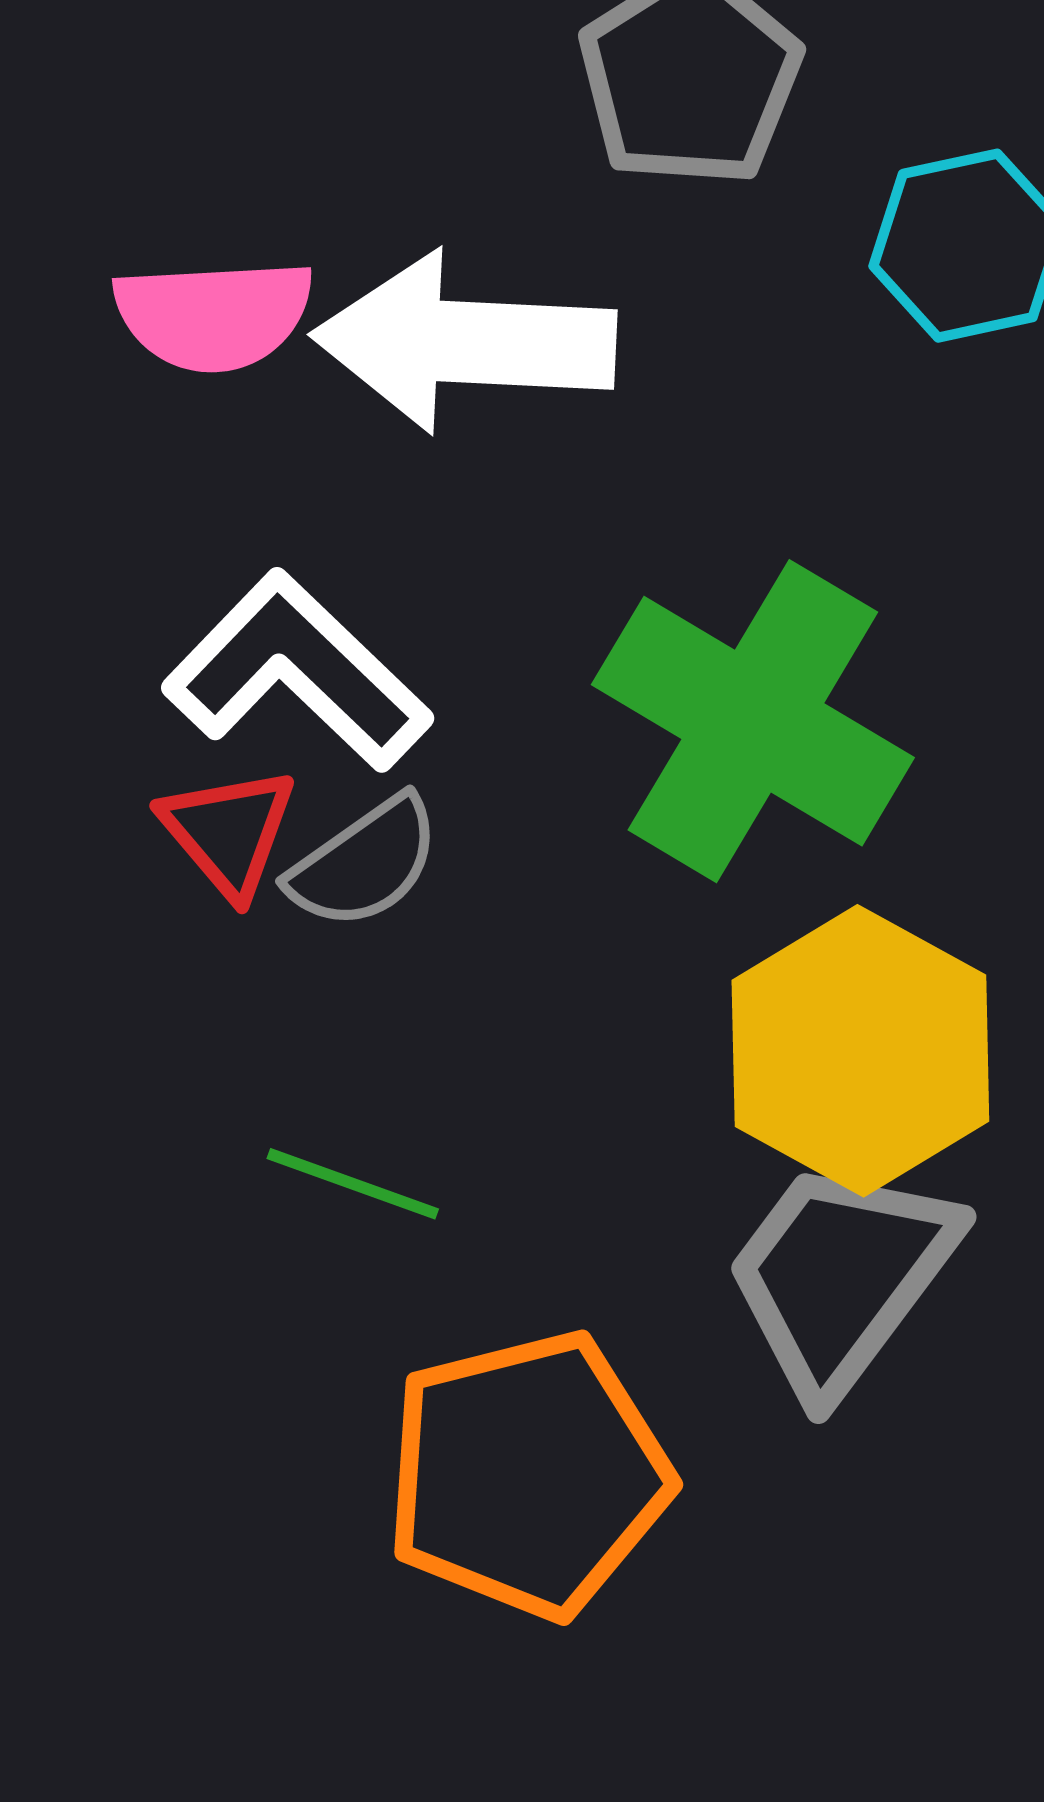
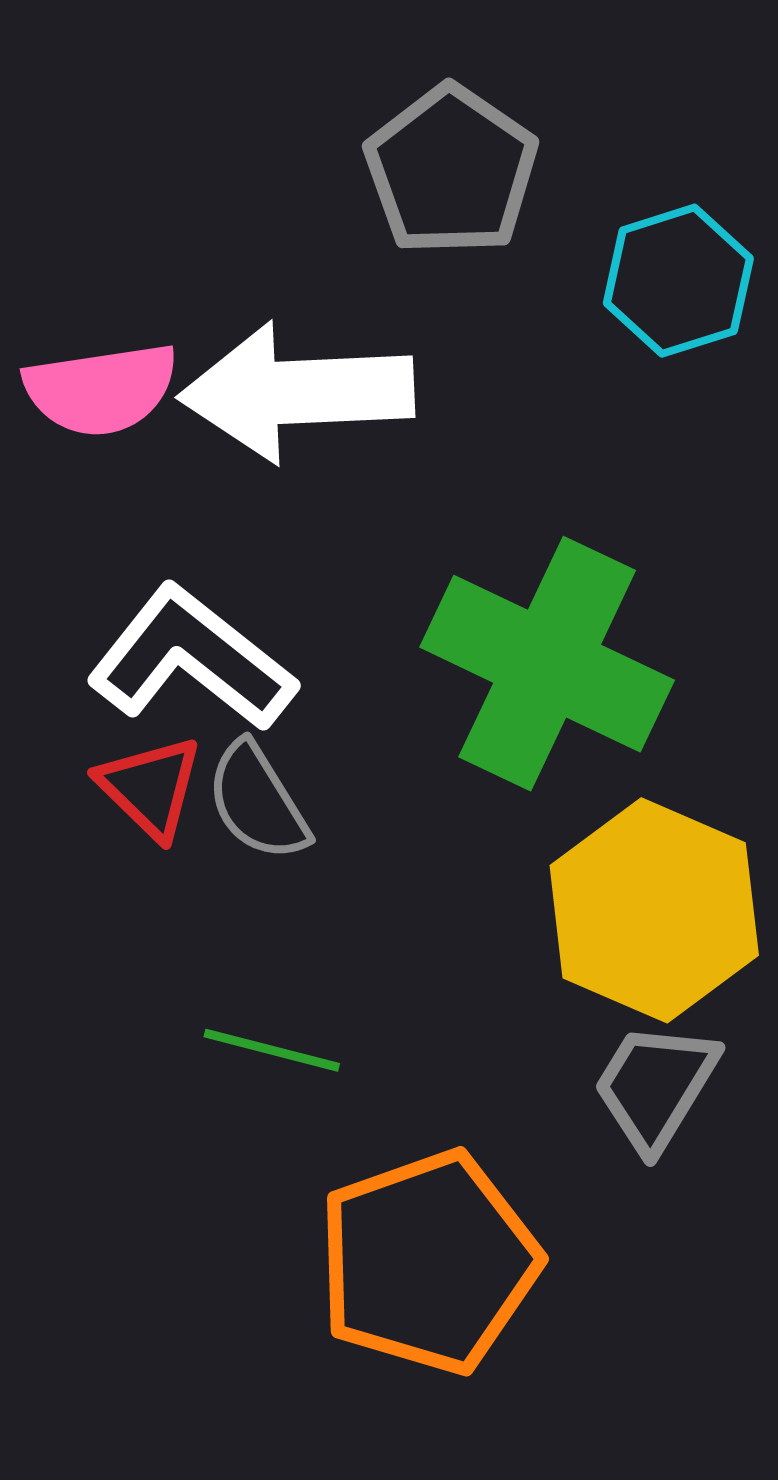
gray semicircle: (364, 863) -> (257, 802), turned 99
gray trapezoid: (841, 1277) -> (655, 1086), size x0.7

